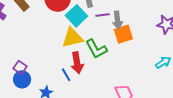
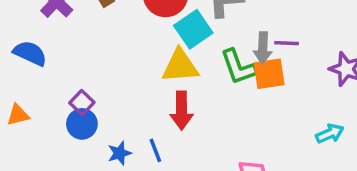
purple line: (102, 15) -> (287, 43), moved
green L-shape: (96, 49) -> (238, 67), moved
blue line: (66, 75) -> (155, 150), moved

